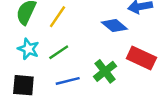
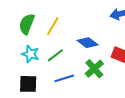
blue diamond: (114, 26) -> (88, 43), moved

